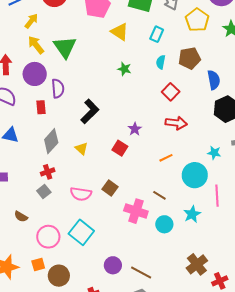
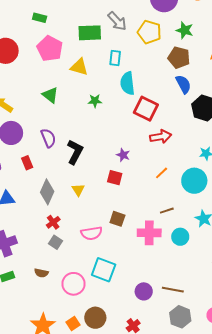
green triangle: (65, 47) -> (50, 95), moved, size x0.7
brown pentagon: (190, 58) -> (179, 58), moved, turned -30
cyan semicircle: (161, 62) -> (127, 83), size x1.6
purple semicircle: (58, 88) -> (48, 138), moved
red square: (171, 92) -> (146, 109), size x1.4
yellow triangle: (81, 149) -> (78, 190), turned 32
brown line: (159, 195) -> (167, 211), turned -32
orange square: (38, 264) -> (73, 323), moved

